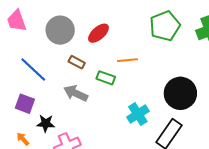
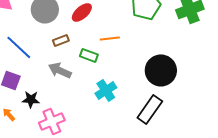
brown rectangle: (77, 62) -> (61, 40), turned -49
cyan cross: (138, 114) -> (106, 90), moved

